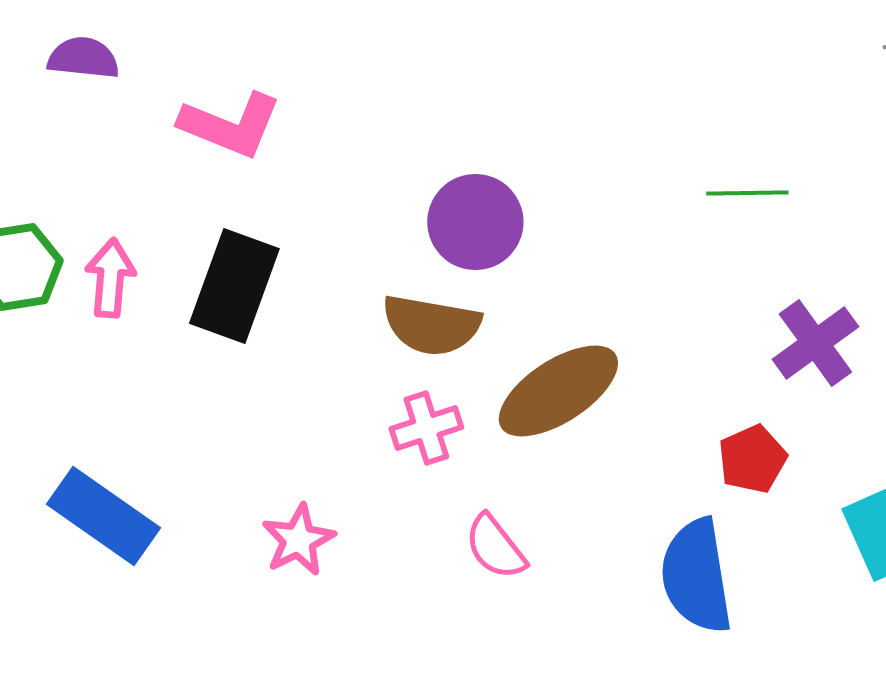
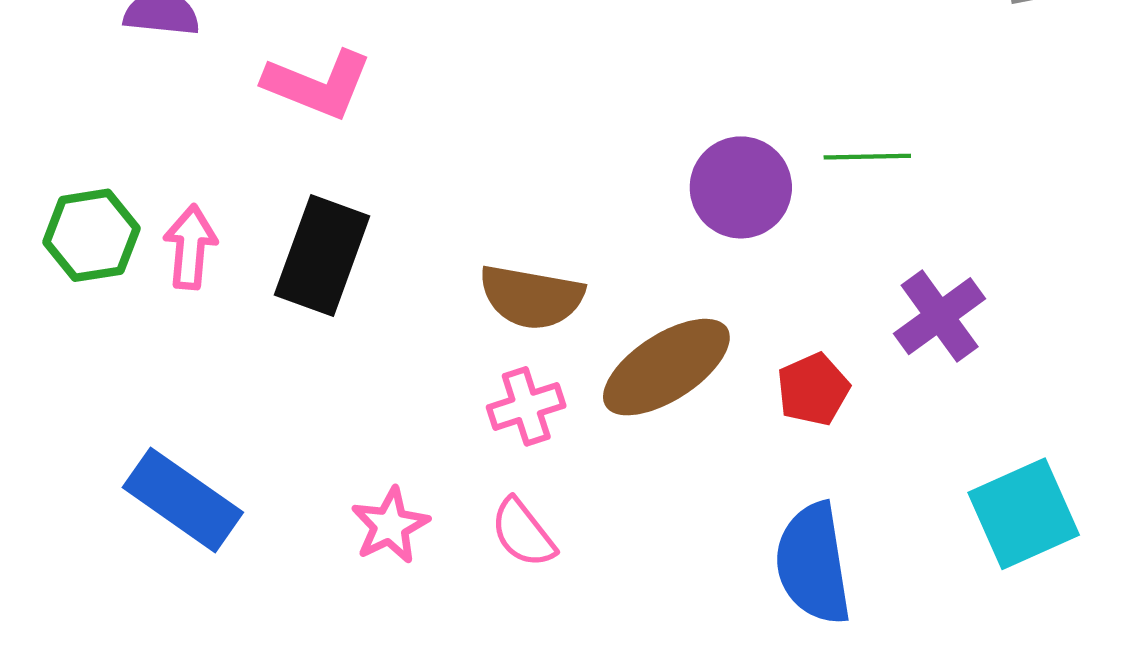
purple circle: (475, 222) -> (741, 187), moved
red pentagon: (752, 459) -> (813, 389), moved
pink semicircle: (495, 547) -> (523, 533), moved

